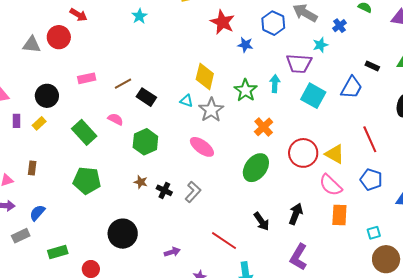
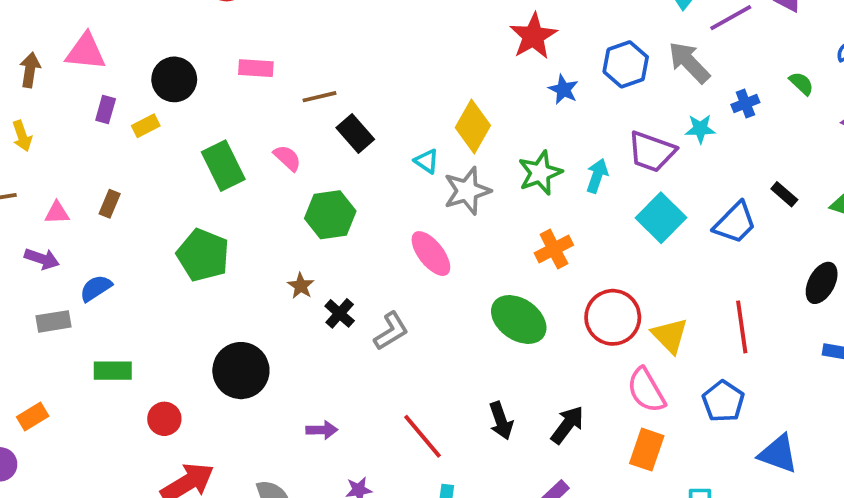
green ellipse: (256, 168) -> (519, 319), turned 72

